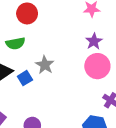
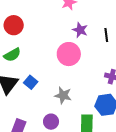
gray star: (45, 65) -> (63, 95), moved
pink circle: (97, 66) -> (69, 54), moved

